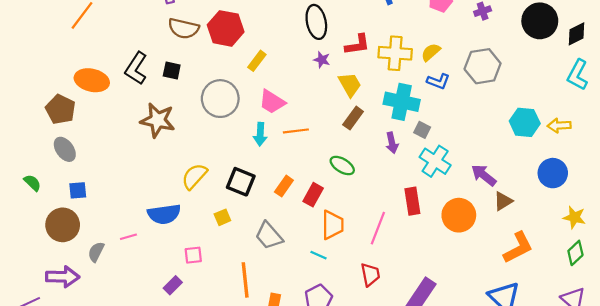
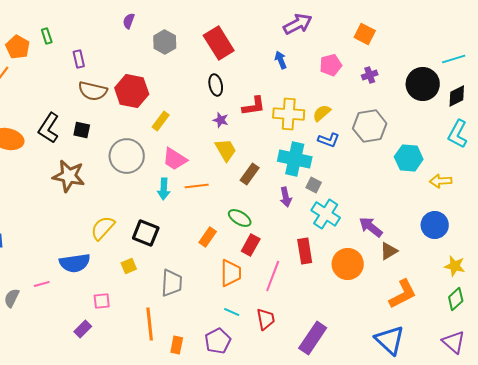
black ellipse: (316, 22) -> (216, 85), size x0.7
yellow trapezoid: (350, 85) -> (226, 150), moved
cyan hexagon: (525, 122) -> (409, 158), moved
orange rectangle: (284, 186) -> (208, 237), moved
red rectangle: (313, 195) -> (251, 245), moved
gray trapezoid: (269, 236) -> (172, 283), turned -136
cyan line: (318, 255) -> (232, 312), moved

